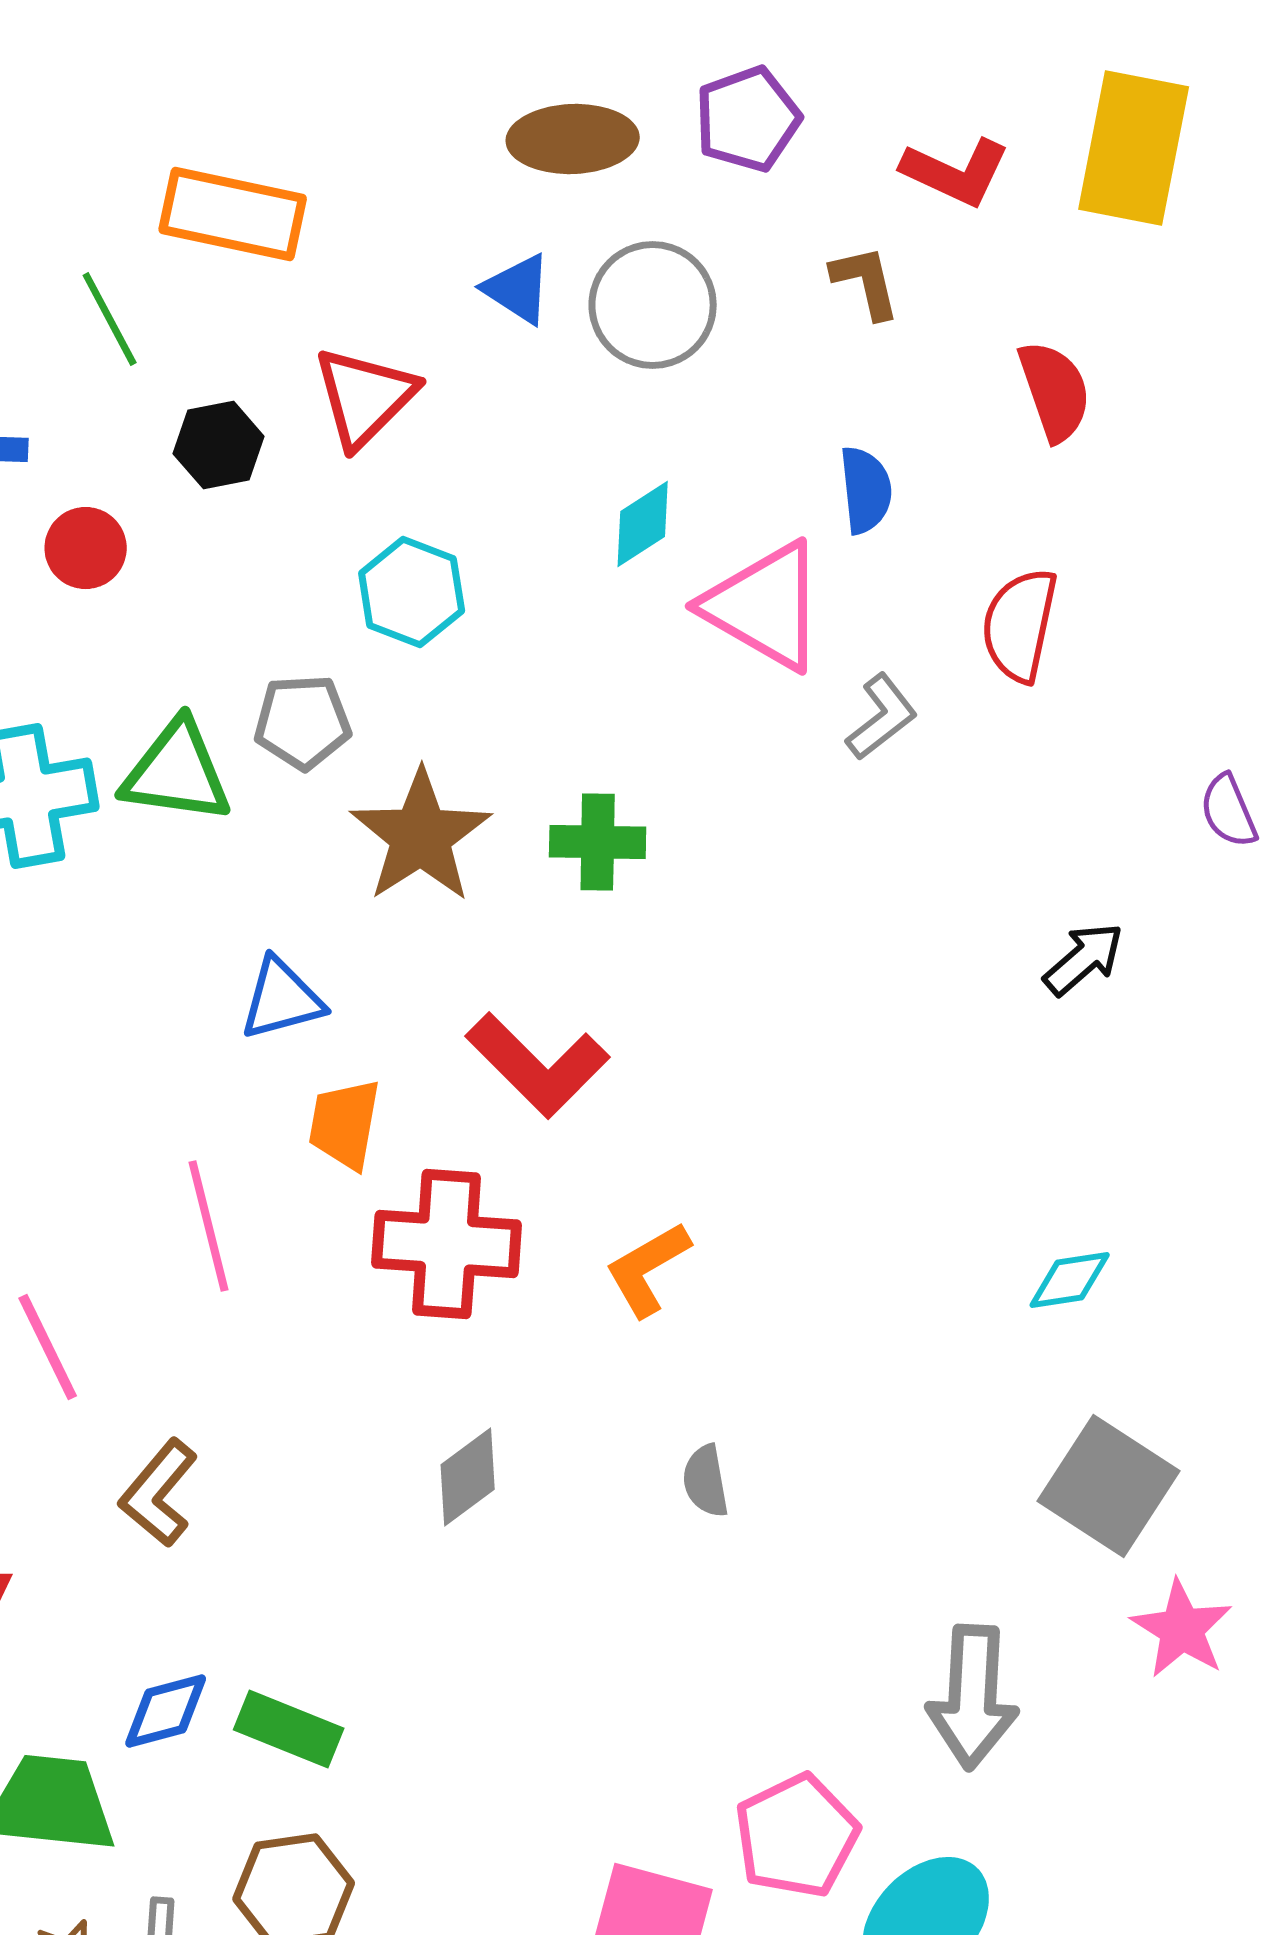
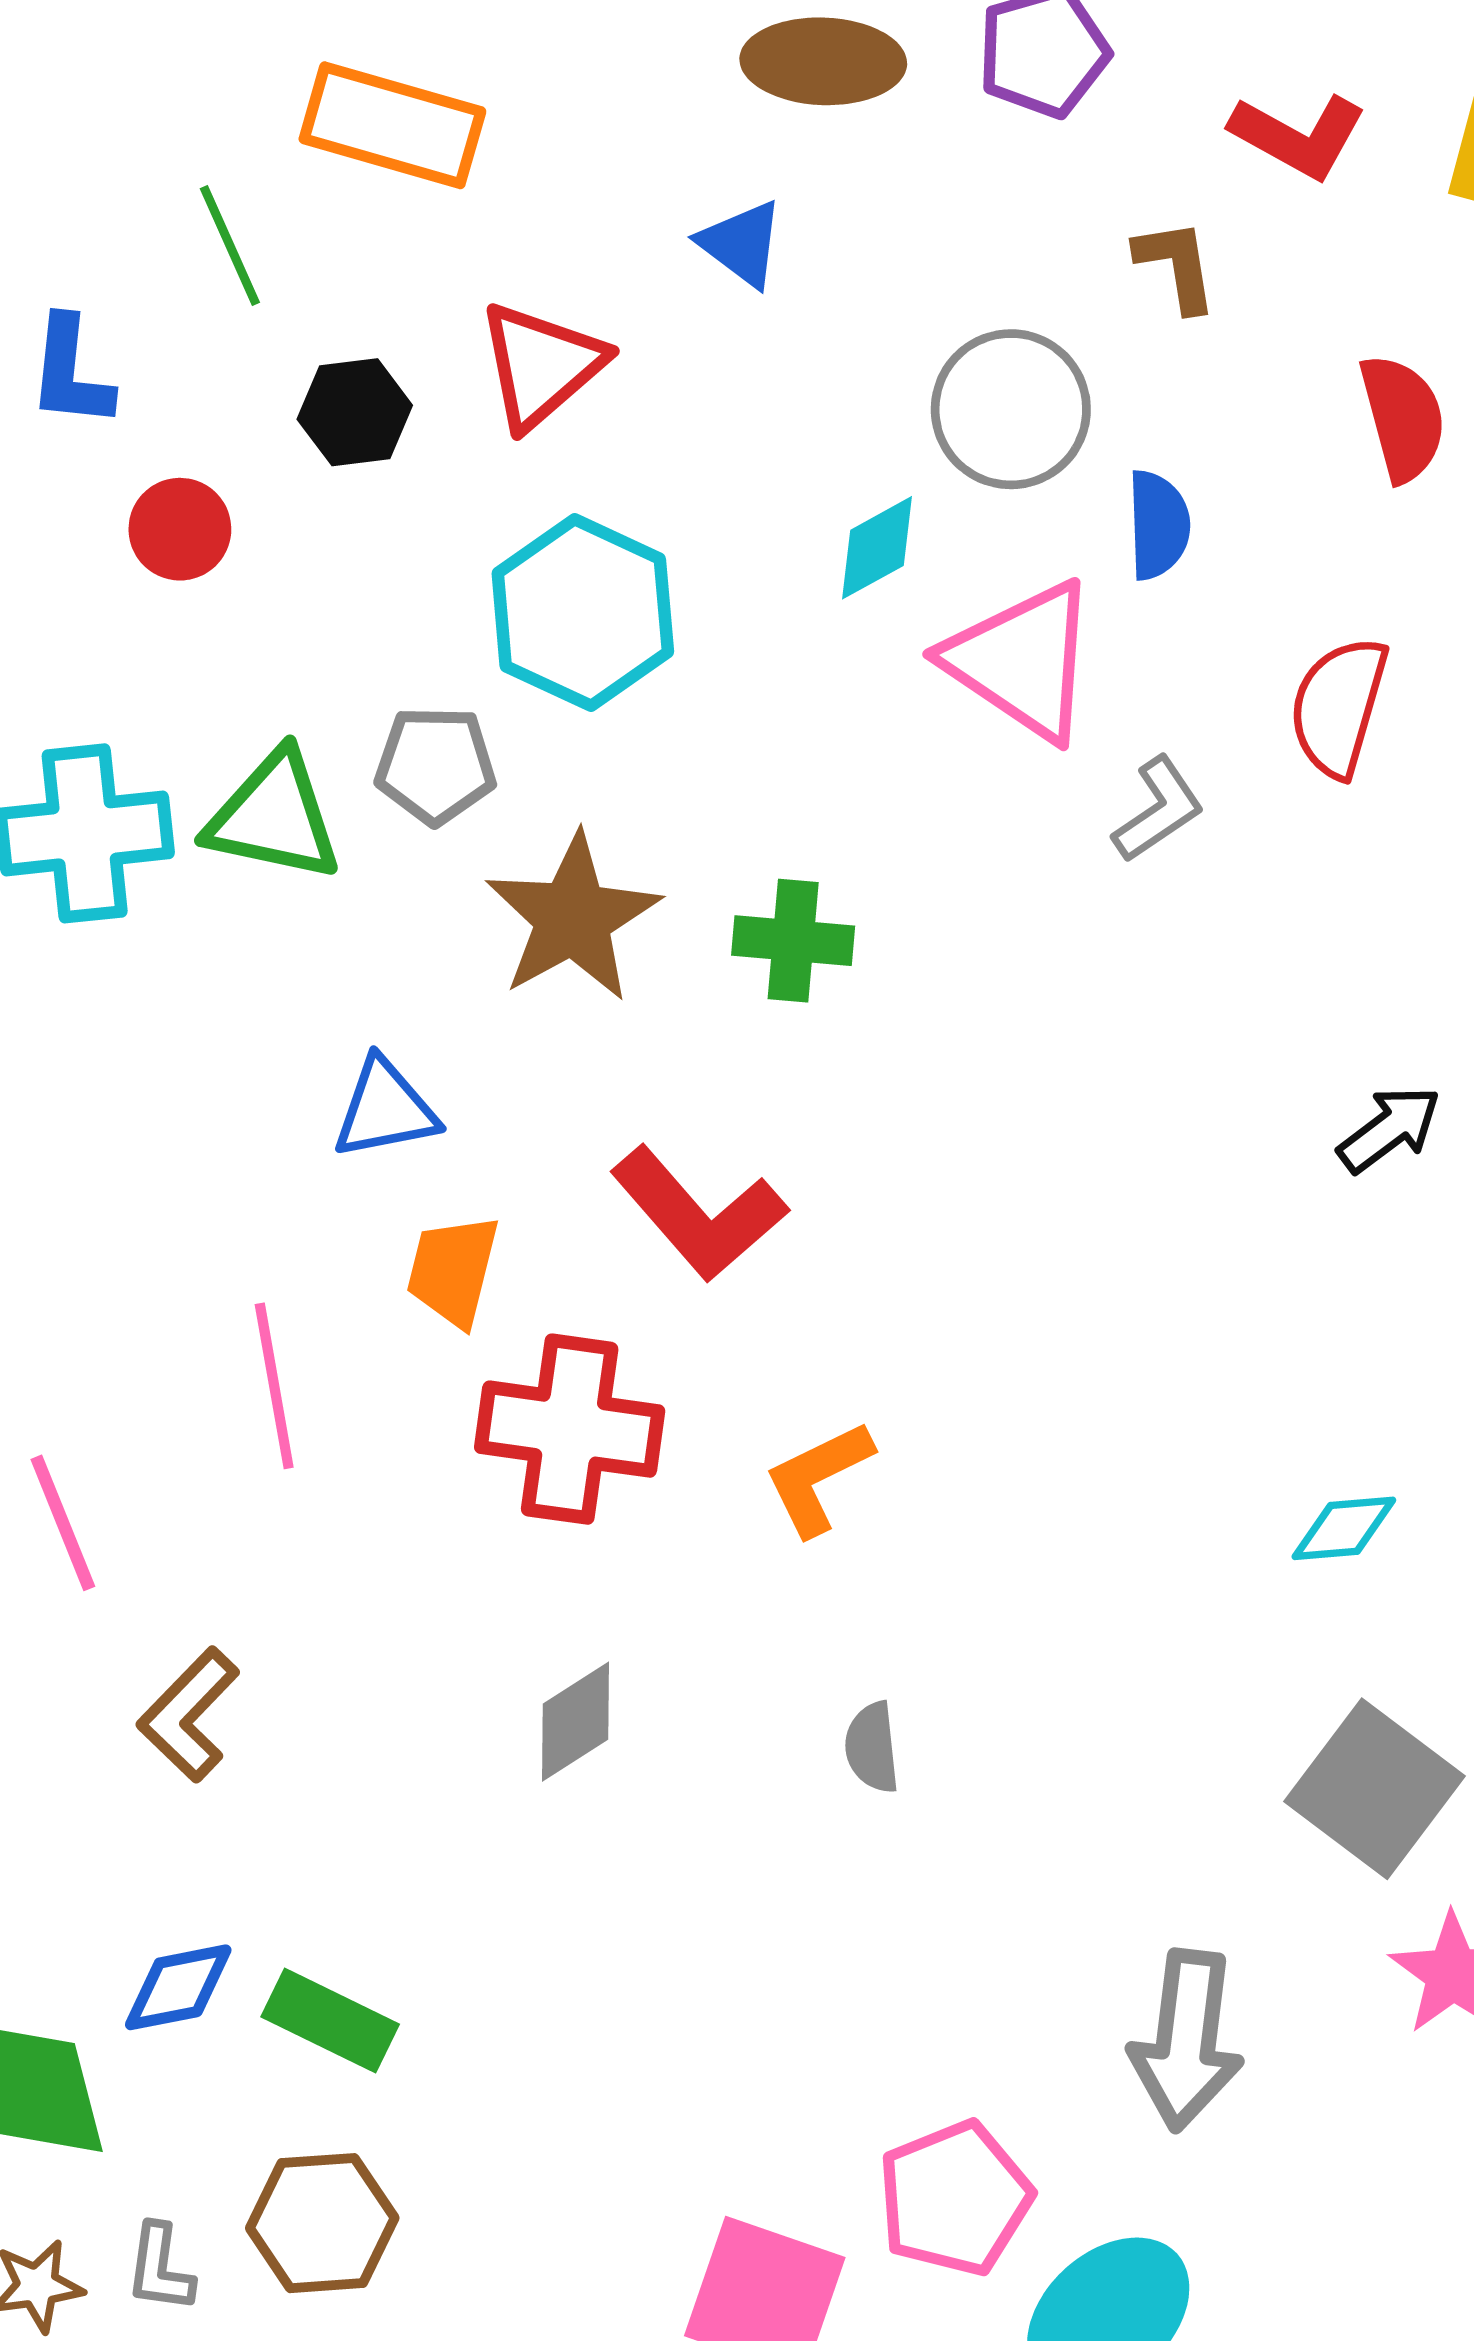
gray circle: (653, 305) -> (1011, 409), moved
cyan hexagon: (412, 592) -> (583, 613), size x1.4

